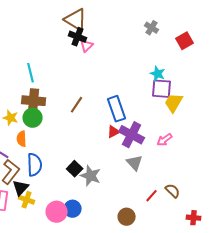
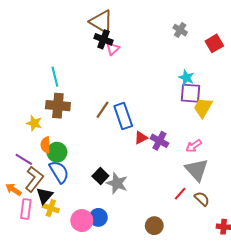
blue rectangle: (117, 109) -> (123, 116), moved
green circle: (33, 118) -> (57, 152), moved
purple cross: (132, 135) -> (159, 141), size x0.7
gray triangle: (135, 163) -> (197, 170), moved, size x1.4
blue semicircle: (35, 165) -> (59, 172), turned -30
red line: (152, 196) -> (180, 194), moved

